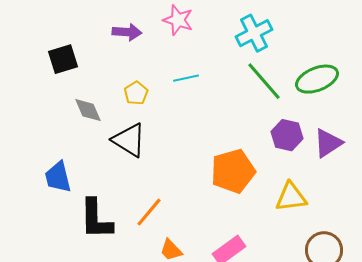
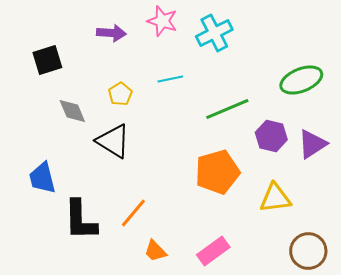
cyan cross: (254, 33) -> (214, 33), moved
green line: (264, 81) -> (227, 109), moved, turned -72

